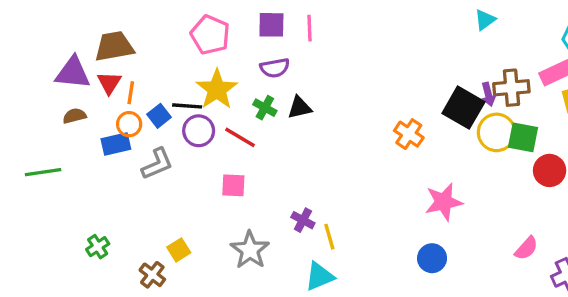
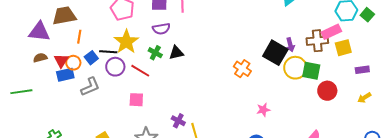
red triangle: (109, 83) -> (61, 61), moved
brown cross: (511, 88) -> (317, 41), moved
orange line: (131, 93) -> (79, 37), moved
pink star: (444, 202) -> (263, 110), size x0.6

